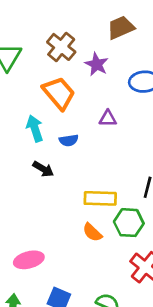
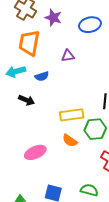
orange trapezoid: (59, 93) -> (29, 43), turned -120
cyan arrow: (35, 128) -> (16, 72), turned -78
pink ellipse: (29, 260) -> (35, 152), moved

